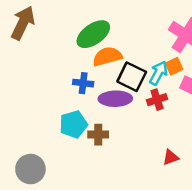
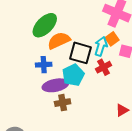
purple ellipse: (115, 99) -> (55, 85), moved
cyan pentagon: (73, 124) -> (73, 75), moved

